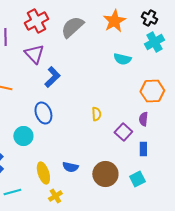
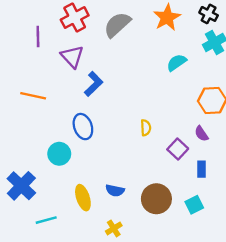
cyan semicircle: (122, 59) -> (177, 63), turned 132
purple semicircle: (143, 119) -> (201, 134), turned -40
yellow cross: (55, 196) -> (114, 228), moved

